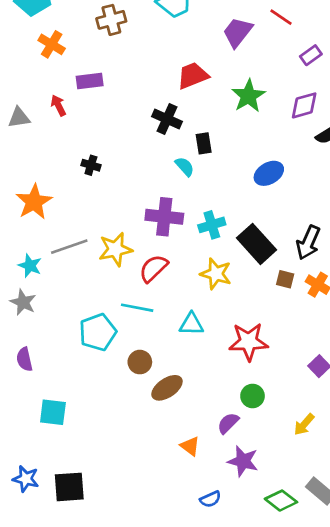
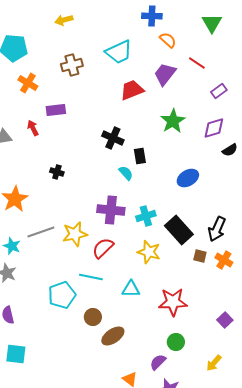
red trapezoid: (193, 76) -> (132, 90), moved
cyan square: (53, 412) -> (16, 354), moved

